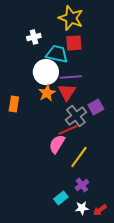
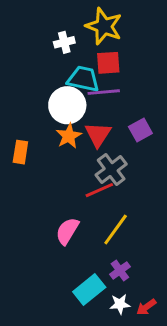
white cross: (34, 37) -> (64, 42), moved
purple line: (71, 77) -> (104, 92), moved
purple square: (96, 107) -> (140, 130), moved
pink semicircle: (57, 144) -> (67, 231), moved
cyan rectangle: (61, 198) -> (89, 289), size x1.5

